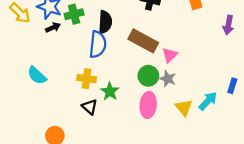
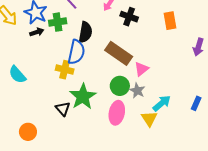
yellow cross: (87, 79) -> (65, 70), moved
green star: (110, 91) -> (83, 97), size x1.5
cyan arrow: (208, 101) -> (162, 103), moved

